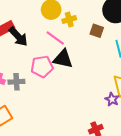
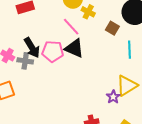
yellow cross: (69, 20) -> (88, 12), turned 32
black arrow: (18, 37) -> (32, 48), moved

